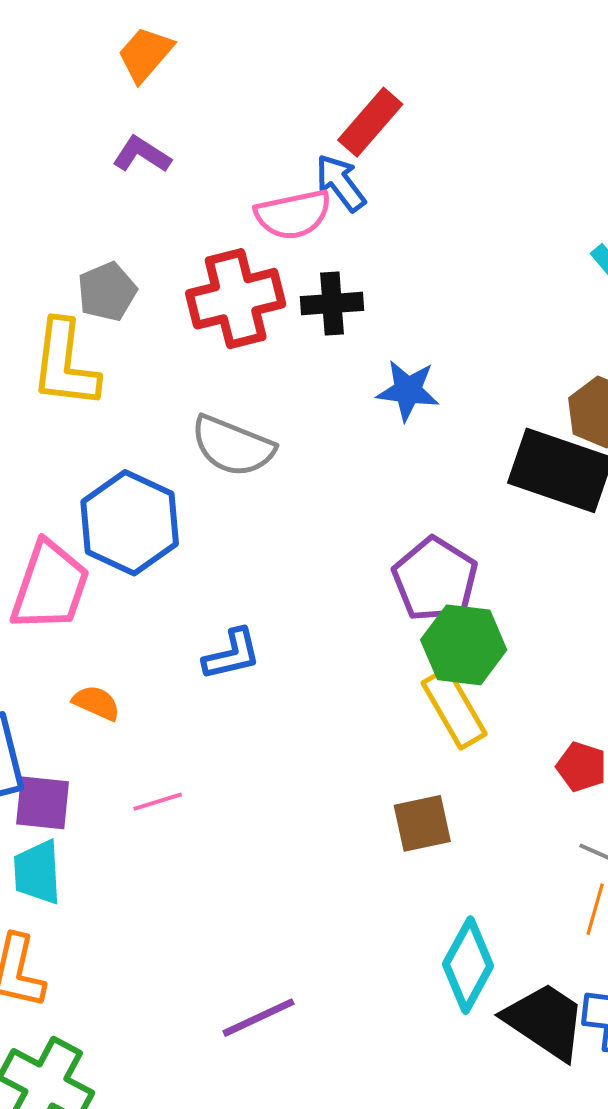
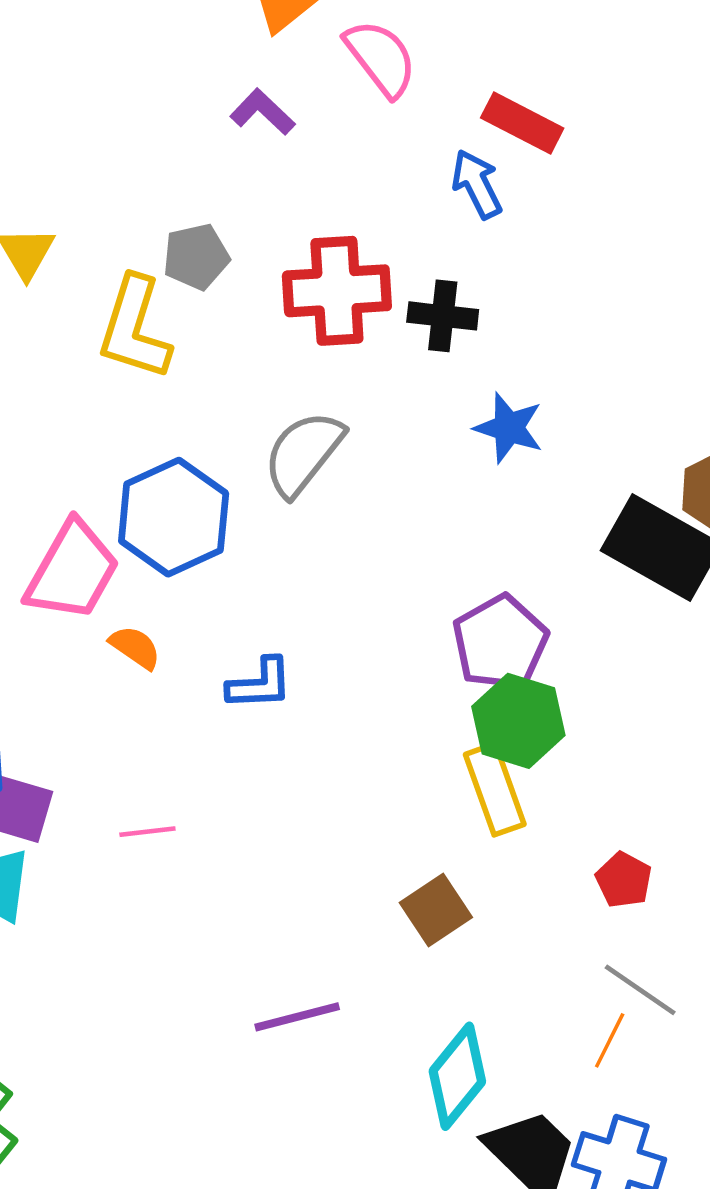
red rectangle: (370, 122) -> (522, 123), turned 66
pink semicircle: (293, 214) -> (381, 58), moved, turned -126
gray semicircle: (233, 446) -> (303, 453), turned 96
orange semicircle: (96, 703) -> (135, 647), moved
brown square: (422, 823) -> (436, 910), turned -32
purple line: (259, 1018) -> (297, 1017), moved

